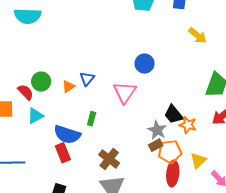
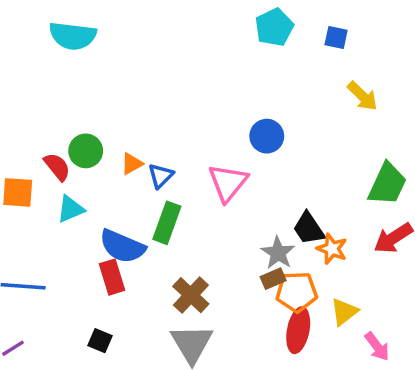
blue triangle: (87, 79) -> (161, 176), moved
green rectangle: (92, 119) -> (167, 223), size x1.6

